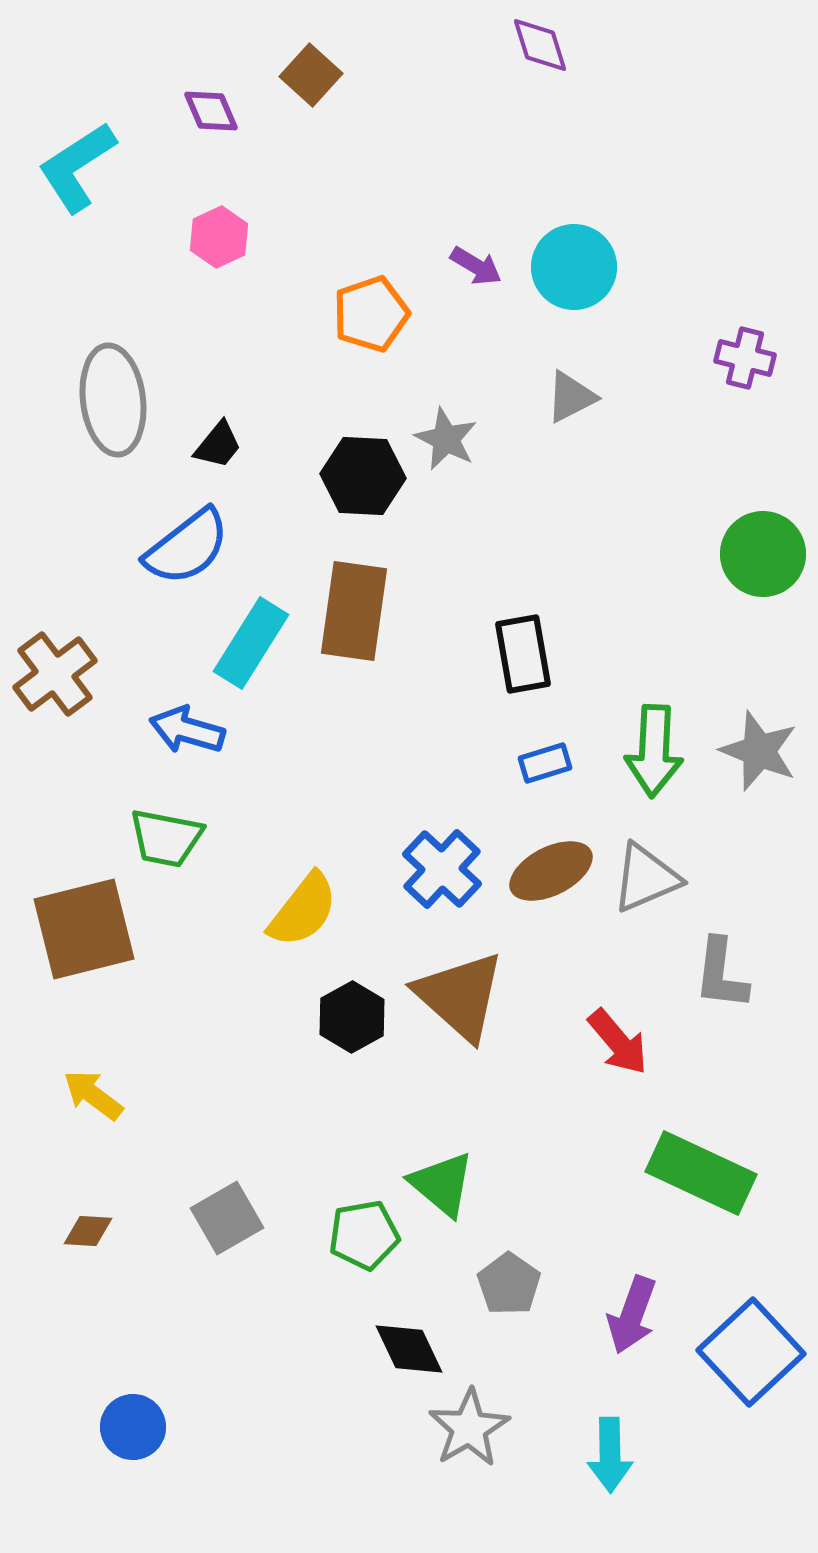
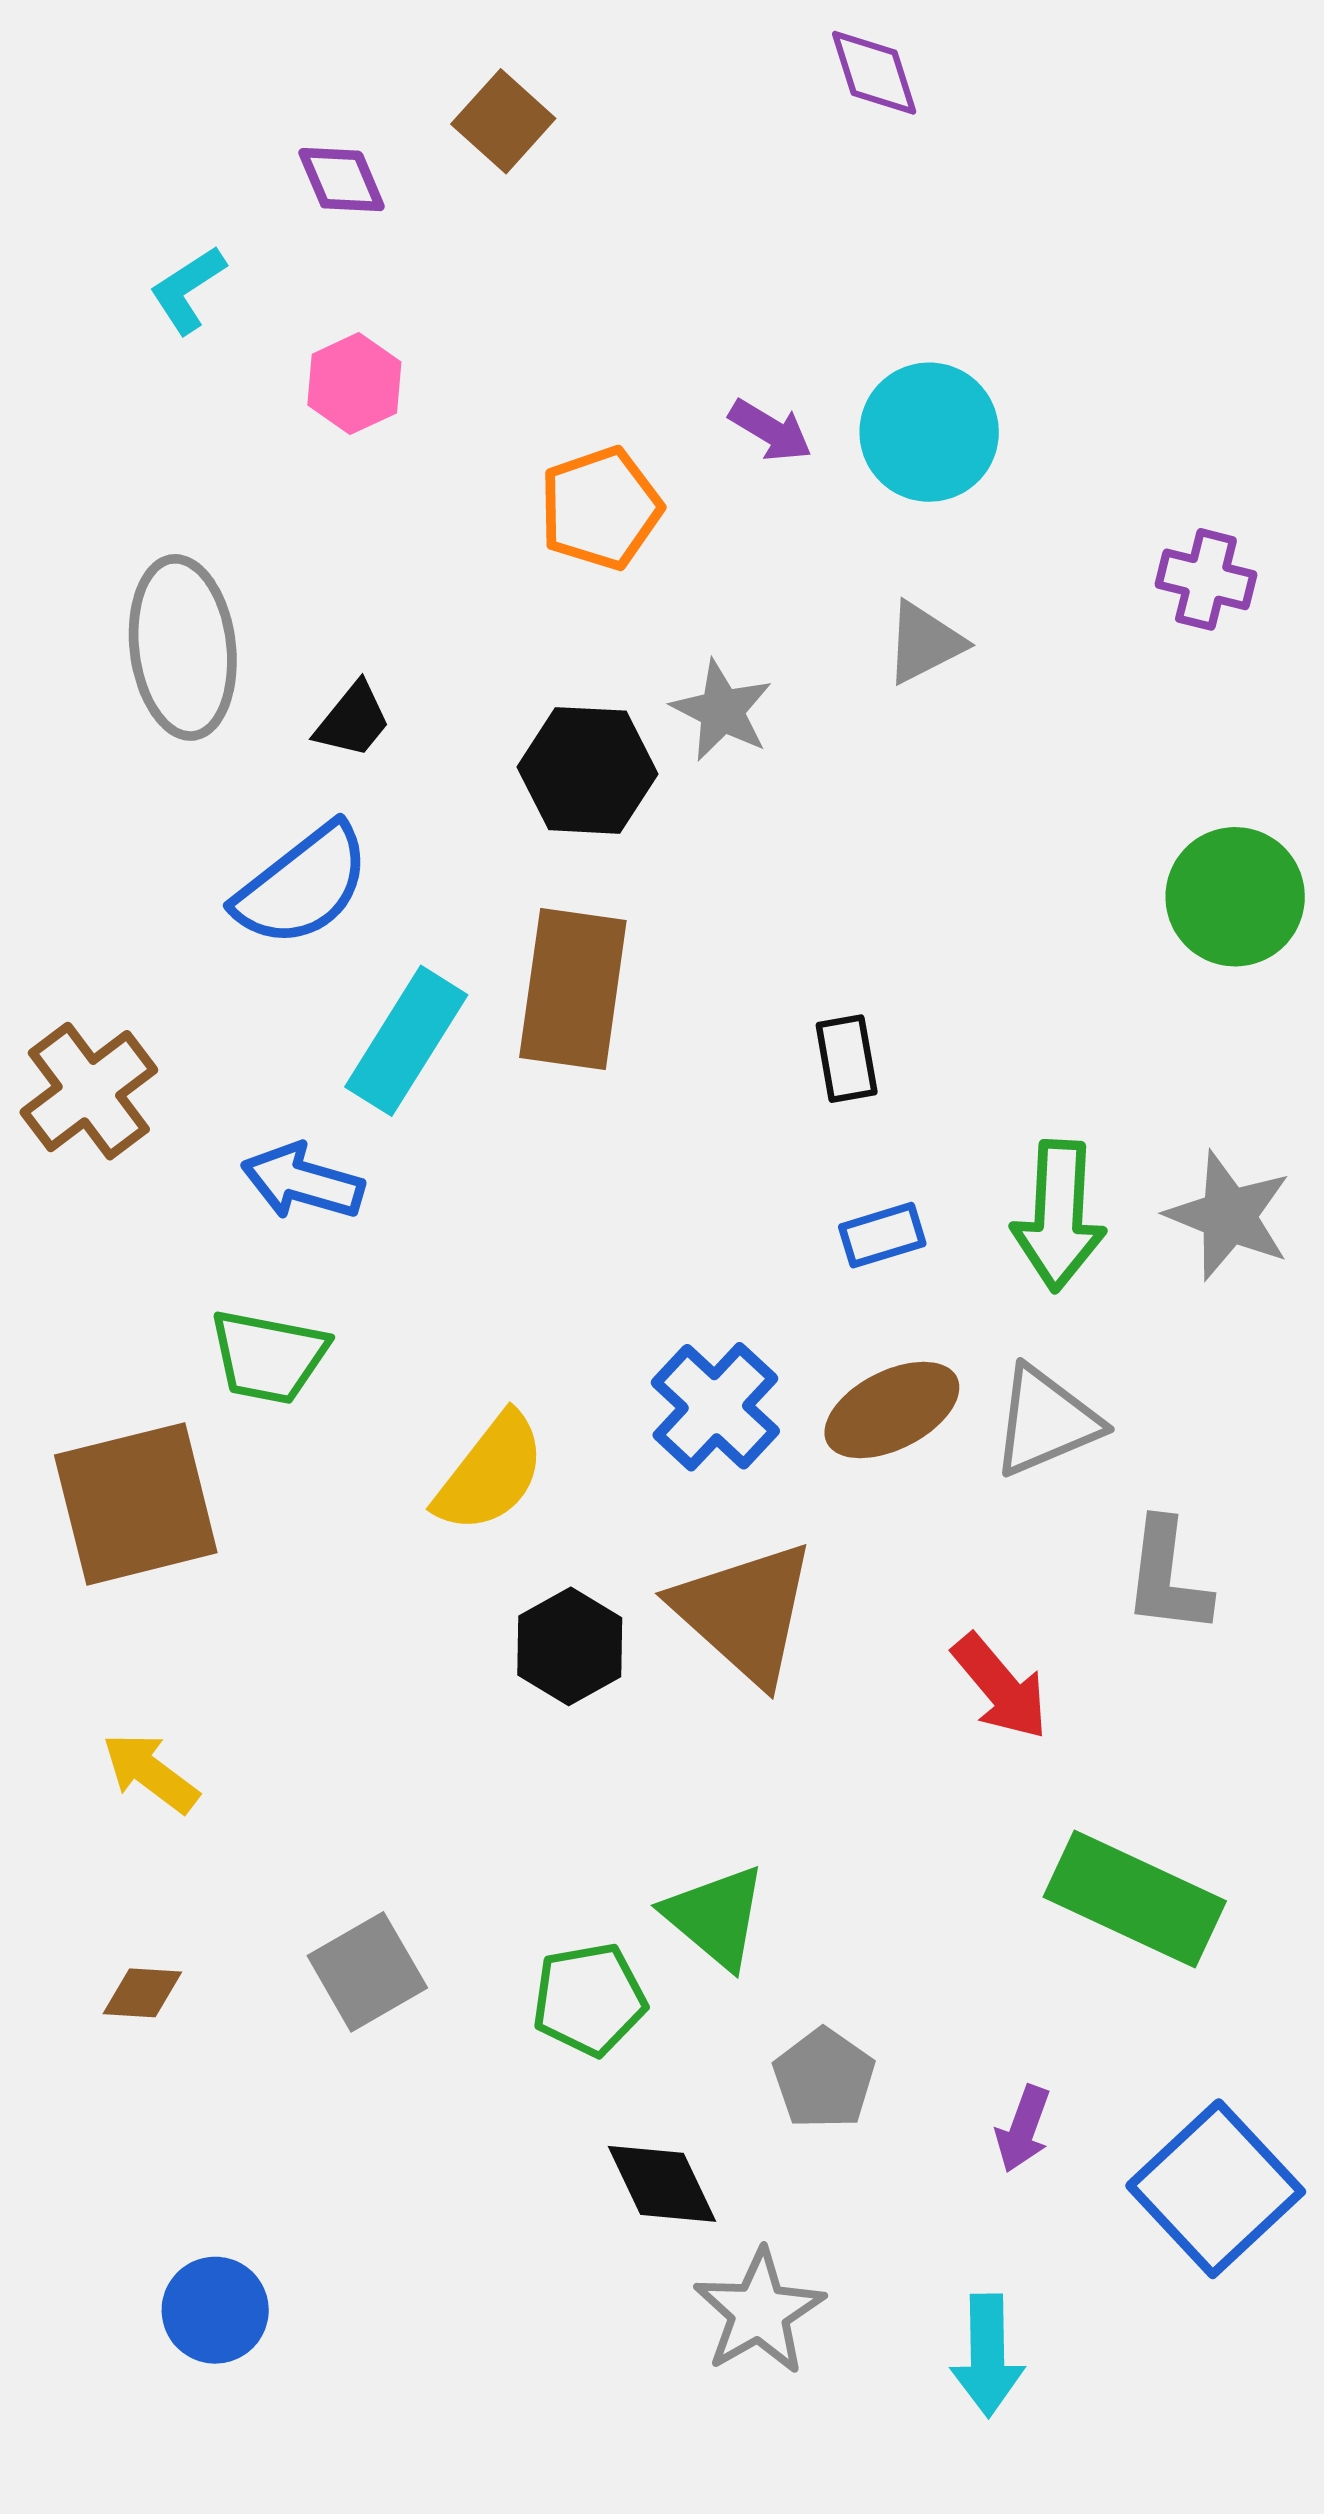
cyan L-shape: (77, 167) -> (188, 290), moved, size x0.6
black rectangle: (523, 654) -> (847, 1059), size x0.7
purple arrow: (632, 1315) -> (1023, 2129), size x0.7

